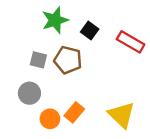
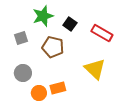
gray square: (38, 60) -> (21, 38), moved, turned -32
orange rectangle: (74, 112) -> (58, 88), turned 35
yellow triangle: (122, 115) -> (95, 69), moved

